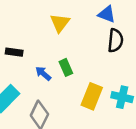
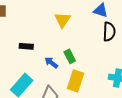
yellow rectangle: (92, 96) -> (76, 81), moved

